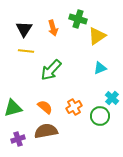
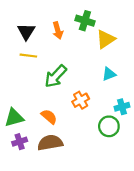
cyan cross: (112, 98) -> (122, 107), turned 32
orange cross: (74, 107) -> (81, 100), moved
purple cross: (18, 139) -> (20, 142), moved

